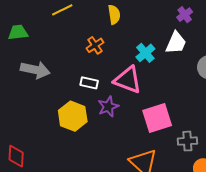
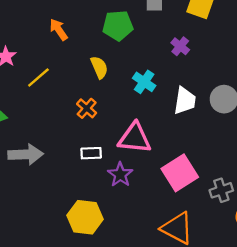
white trapezoid: (176, 43) -> (185, 101), moved
cyan cross: (145, 53) -> (144, 82), moved
yellow hexagon: (73, 116) -> (85, 217), moved

